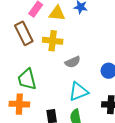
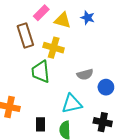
gray semicircle: (73, 62) -> (85, 74), moved
green trapezoid: (27, 79) -> (41, 72), moved

